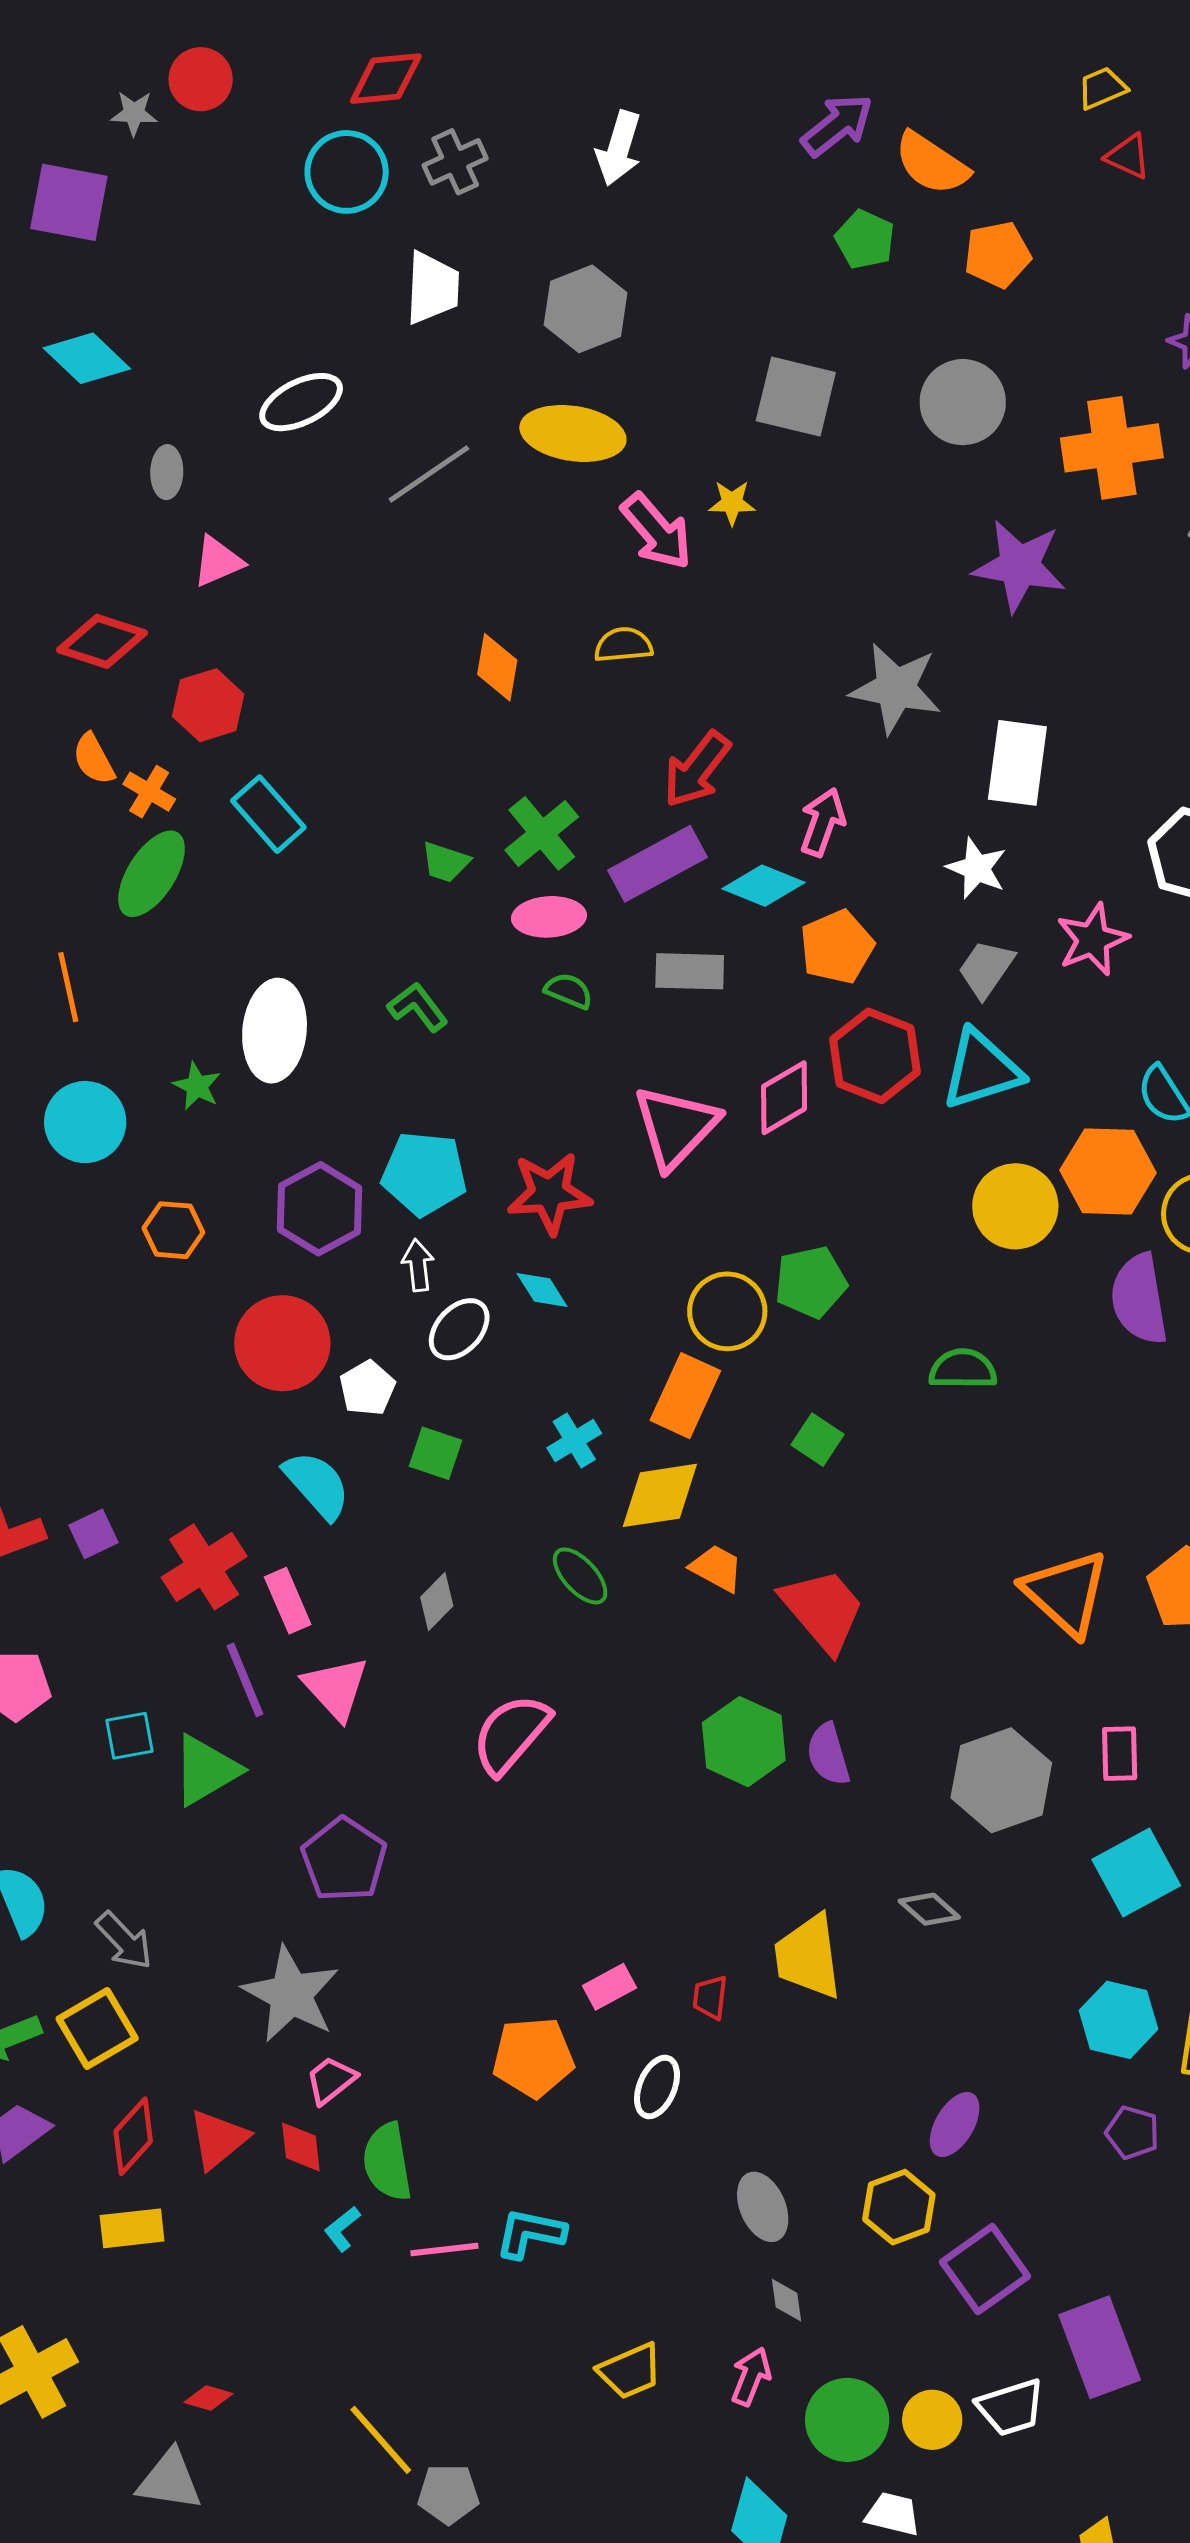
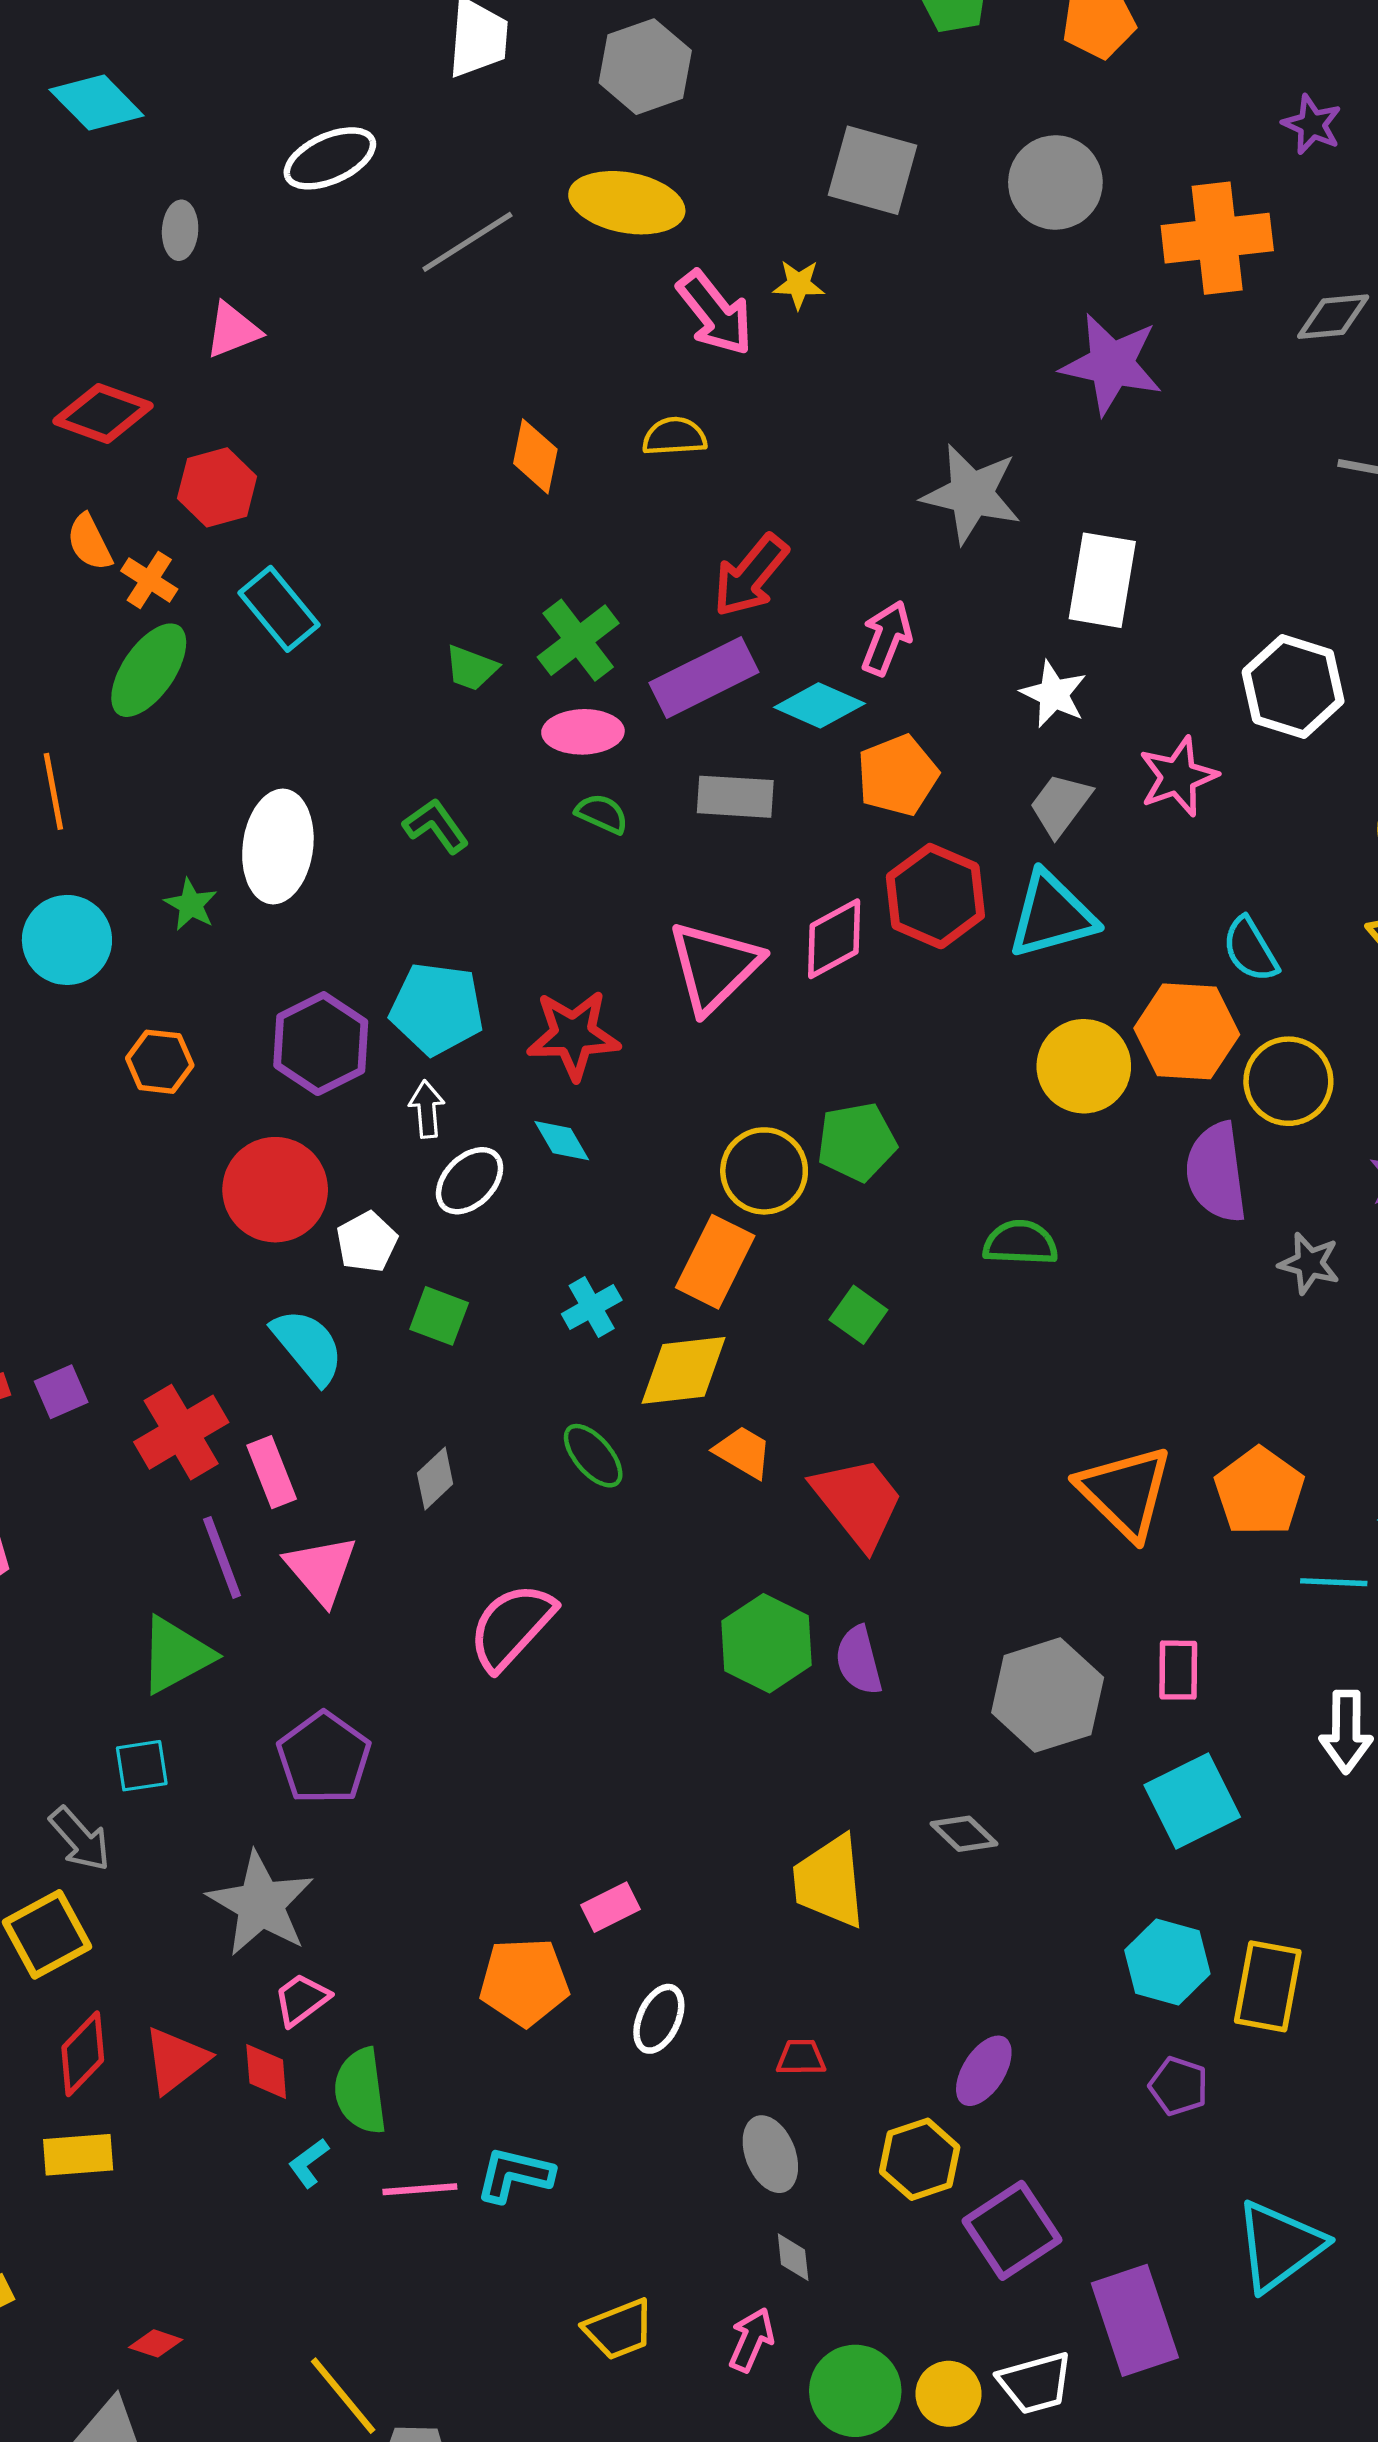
cyan square: (129, 1736) -> (142, 1766), moved
red trapezoid: (710, 1997) -> (801, 2058), moved, turned 81

